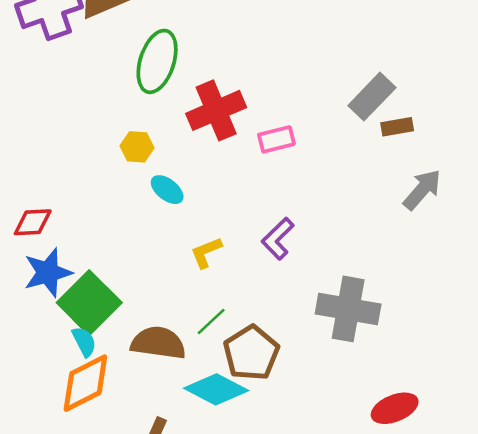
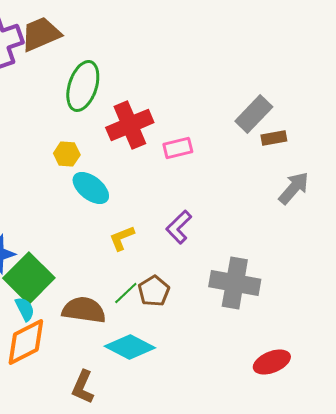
cyan ellipse: (167, 190) -> (91, 188), size x1.4
brown pentagon: (251, 353) -> (154, 291), moved, size x0.7

